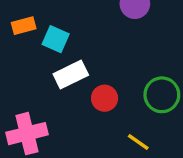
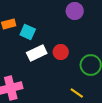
red circle: (105, 98) -> (61, 52), moved

